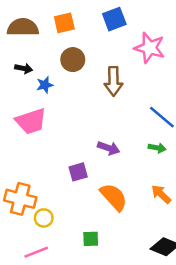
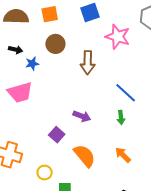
green arrow: (157, 148) -> (121, 117), turned 72
purple square: (78, 172) -> (57, 135), turned -35
yellow circle: (44, 218) -> (45, 173), moved

